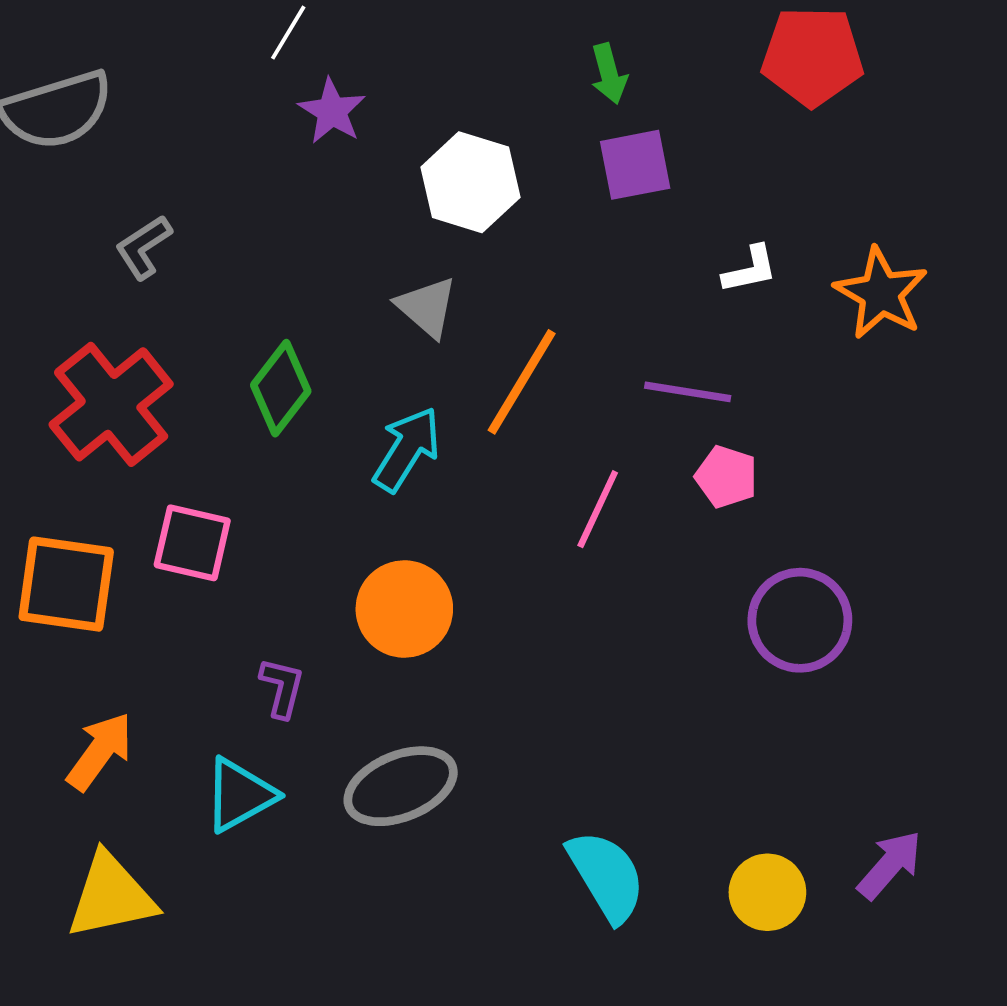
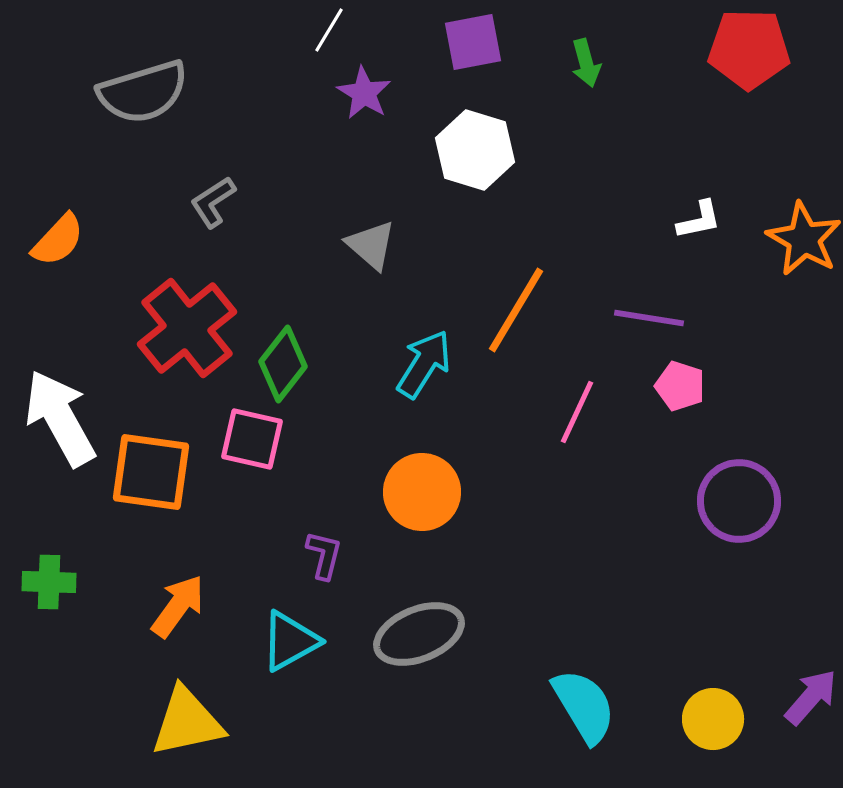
purple square: (635, 165) -> (473, 42), moved
gray triangle: (427, 307) -> (371, 245), moved
green diamond: (281, 388) -> (283, 364), moved

